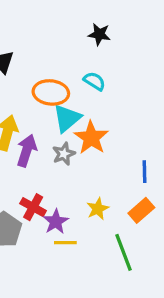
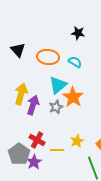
orange ellipse: (51, 92) -> (48, 57), moved
purple star: (56, 222) -> (34, 162), moved
yellow line: (65, 243) -> (57, 150), moved

